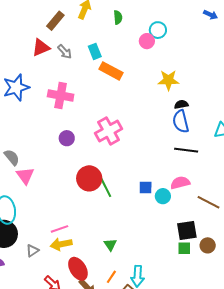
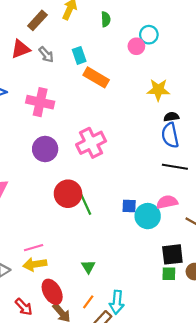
purple circle: (67, 138) -> (45, 149), size x1.5
cyan circle: (163, 196) -> (148, 216), size x1.5

